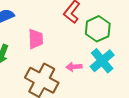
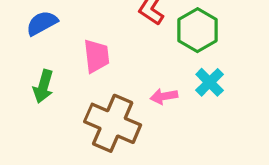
cyan cross: (102, 61) -> (210, 82), size x0.7

